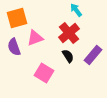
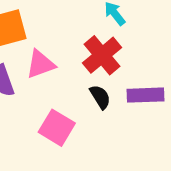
purple rectangle: (93, 55) -> (145, 95), turned 48

